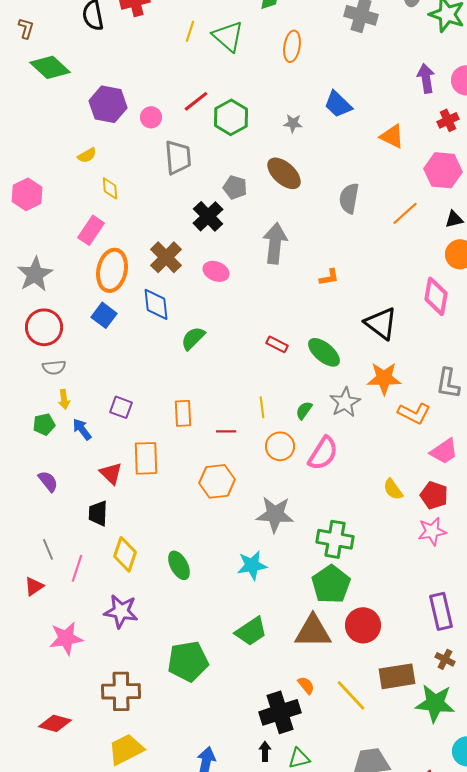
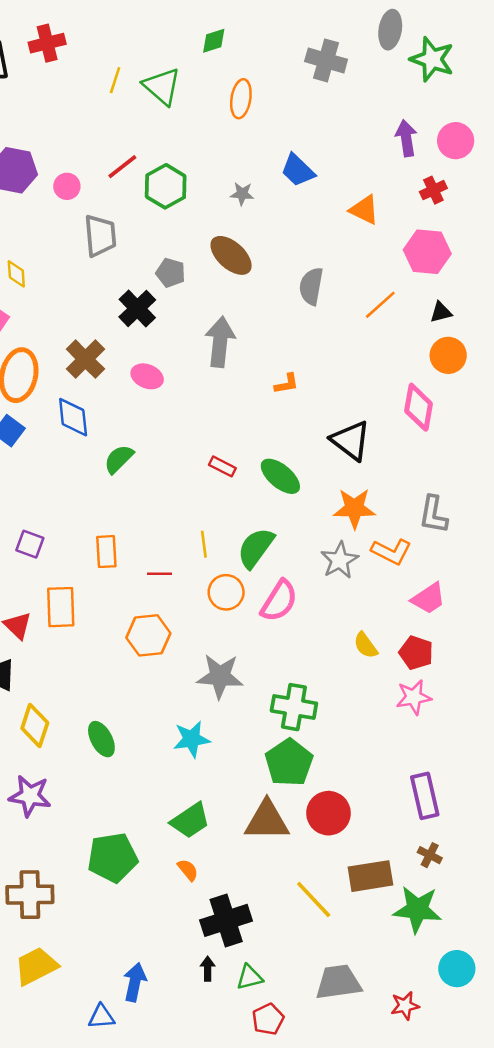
gray star: (345, 402) -> (340, 560), moved
green semicircle: (304, 410) -> (256, 548), size x1.8
orange semicircle: (306, 685) -> (188, 870), moved

